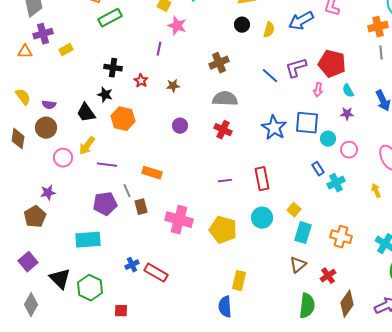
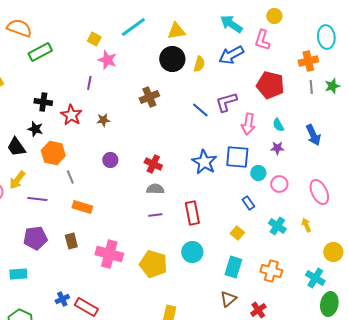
black circle: (242, 25) -> (172, 59), size x1.6
red pentagon: (332, 64) -> (270, 85), moved
red star: (141, 81) -> (71, 115), size x1.5
pink arrow: (318, 90) -> (248, 124), size x1.5
gray semicircle: (225, 99) -> (155, 189), moved, size x0.7
cyan cross: (336, 183) -> (277, 226), moved, turned -30
gray line: (127, 191) -> (70, 177), moved
yellow square: (294, 210) -> (237, 233), moved
cyan rectangle: (88, 240) -> (18, 274), size x0.7

